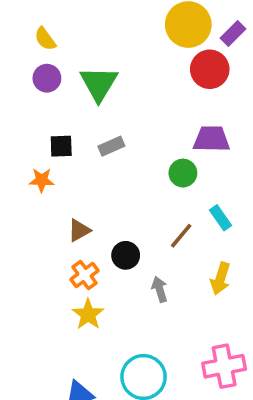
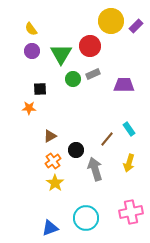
red circle: (210, 69) -> (90, 46), moved
gray rectangle: (111, 146) -> (93, 74), moved
green circle: (183, 173) -> (73, 79), moved
gray arrow: (160, 289) -> (95, 169), size x1.6

